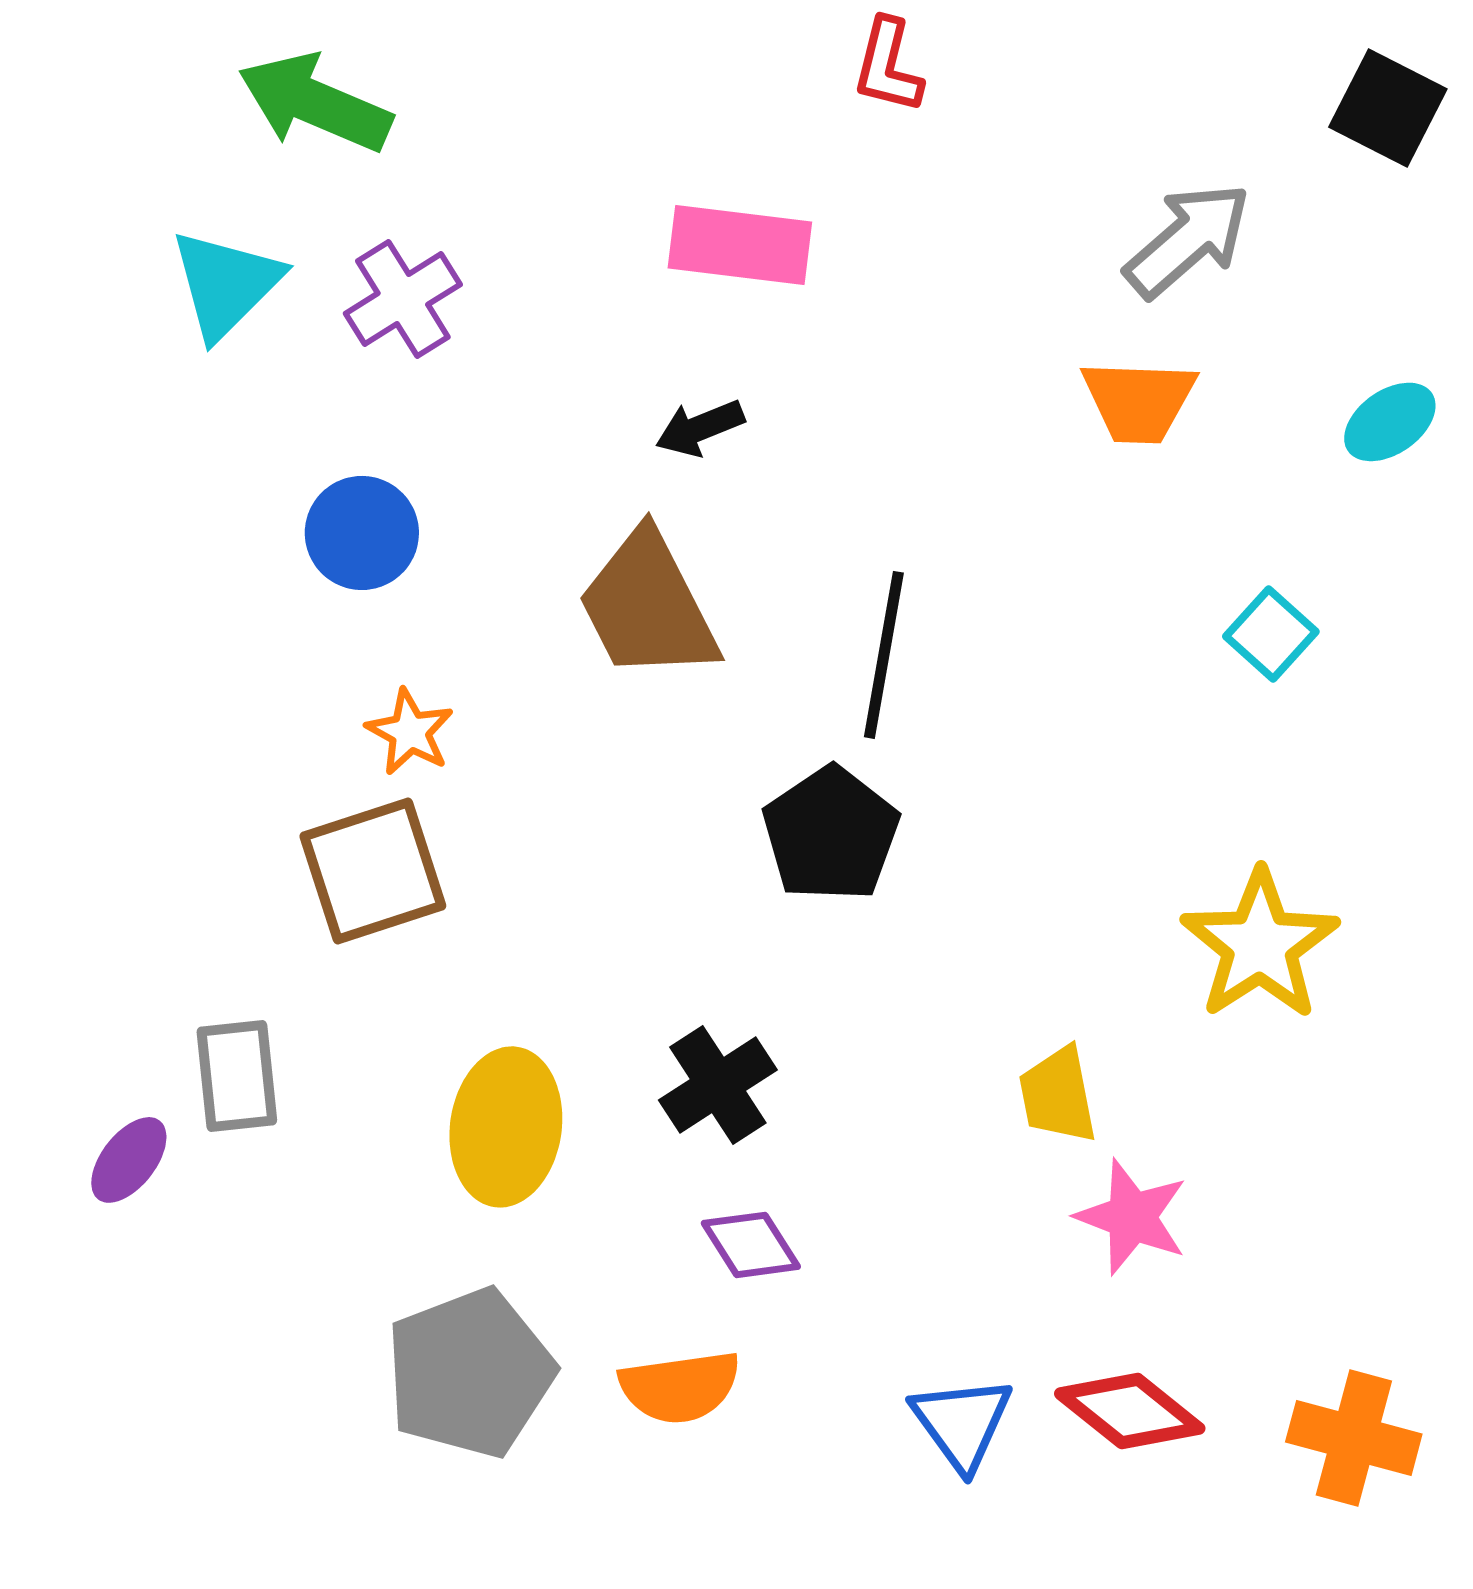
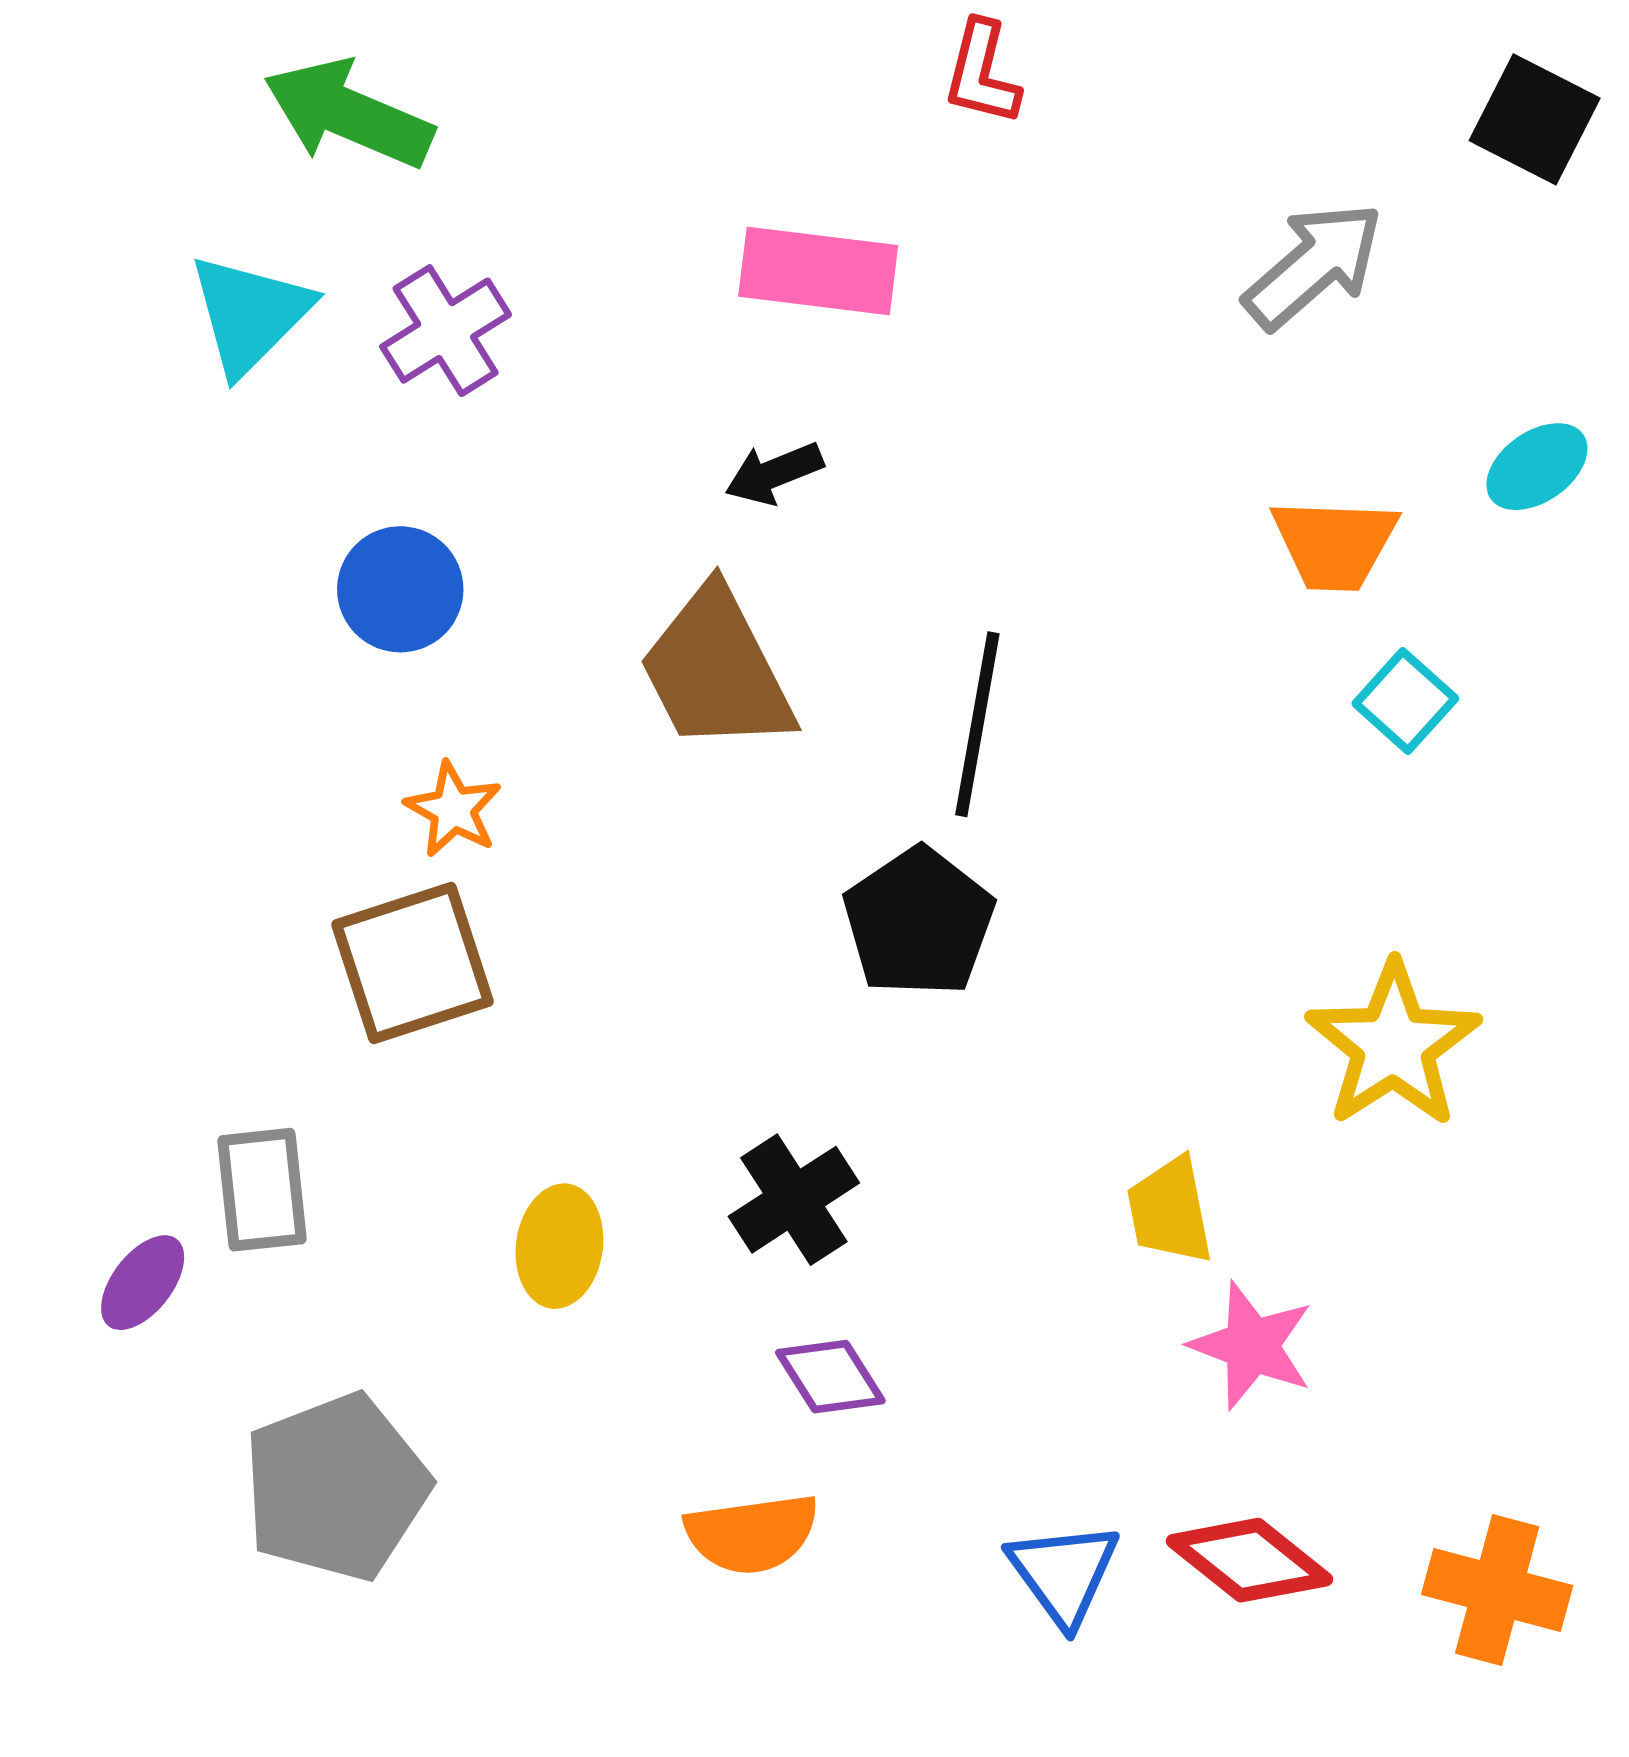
orange trapezoid: (1139, 401) -> (1335, 544), moved
yellow ellipse: (506, 1127) -> (559, 1246), size x0.7
gray pentagon: (470, 1373) -> (336, 1487), moved

